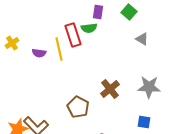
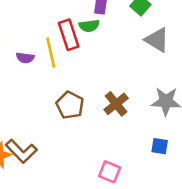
gray triangle: (142, 39) -> (157, 40), size x1.5
brown pentagon: (78, 107) -> (70, 105), moved

